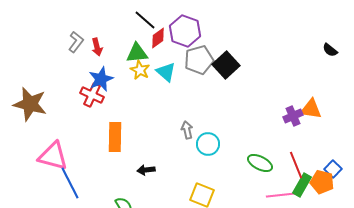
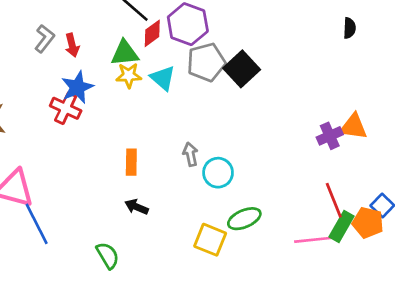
black semicircle: (330, 50) -> (349, 28), moved, turned -126
yellow star: (140, 70) -> (129, 75), turned -30
orange rectangle: (115, 137) -> (131, 162), moved, size x0.7
green ellipse: (260, 163) -> (244, 219), moved, turned -50
black arrow: (146, 170) -> (137, 207), turned 30

